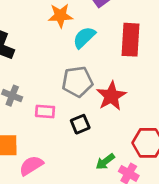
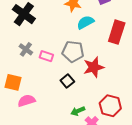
pink rectangle: (45, 112) -> (46, 56), moved
black square: (80, 124) -> (67, 81), turned -32

